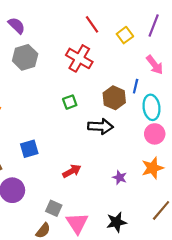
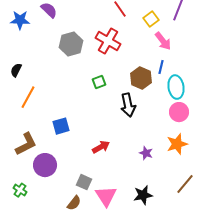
gray hexagon: (25, 57) -> (71, 44), moved
pink arrow: (155, 65) -> (163, 41), moved
black arrow: (100, 126) -> (128, 105), turned 75

